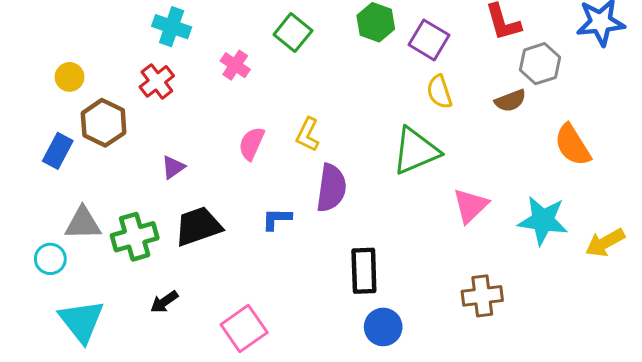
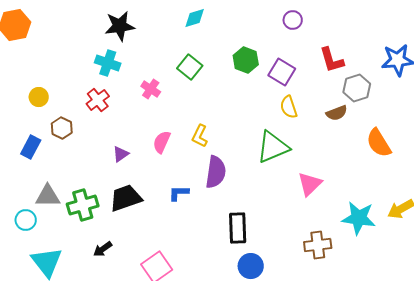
brown hexagon: (104, 123) -> (62, 128), size x0.7
purple triangle: (173, 167) -> (121, 154), moved
cyan star: (543, 220) -> (359, 218), moved

